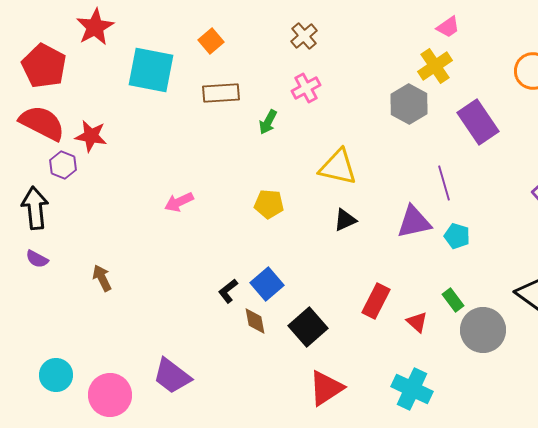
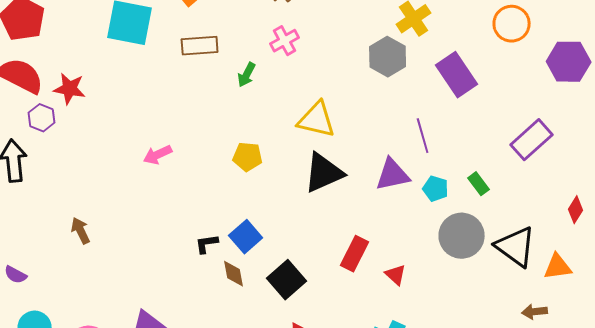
black triangle: (345, 220) -> (324, 173), size x1.8
purple semicircle: (37, 259) -> (16, 275), moved
black L-shape: (228, 291) -> (207, 244), turned 30
green rectangle: (453, 300) -> (479, 184), moved
gray circle: (483, 330) -> (462, 236), moved

